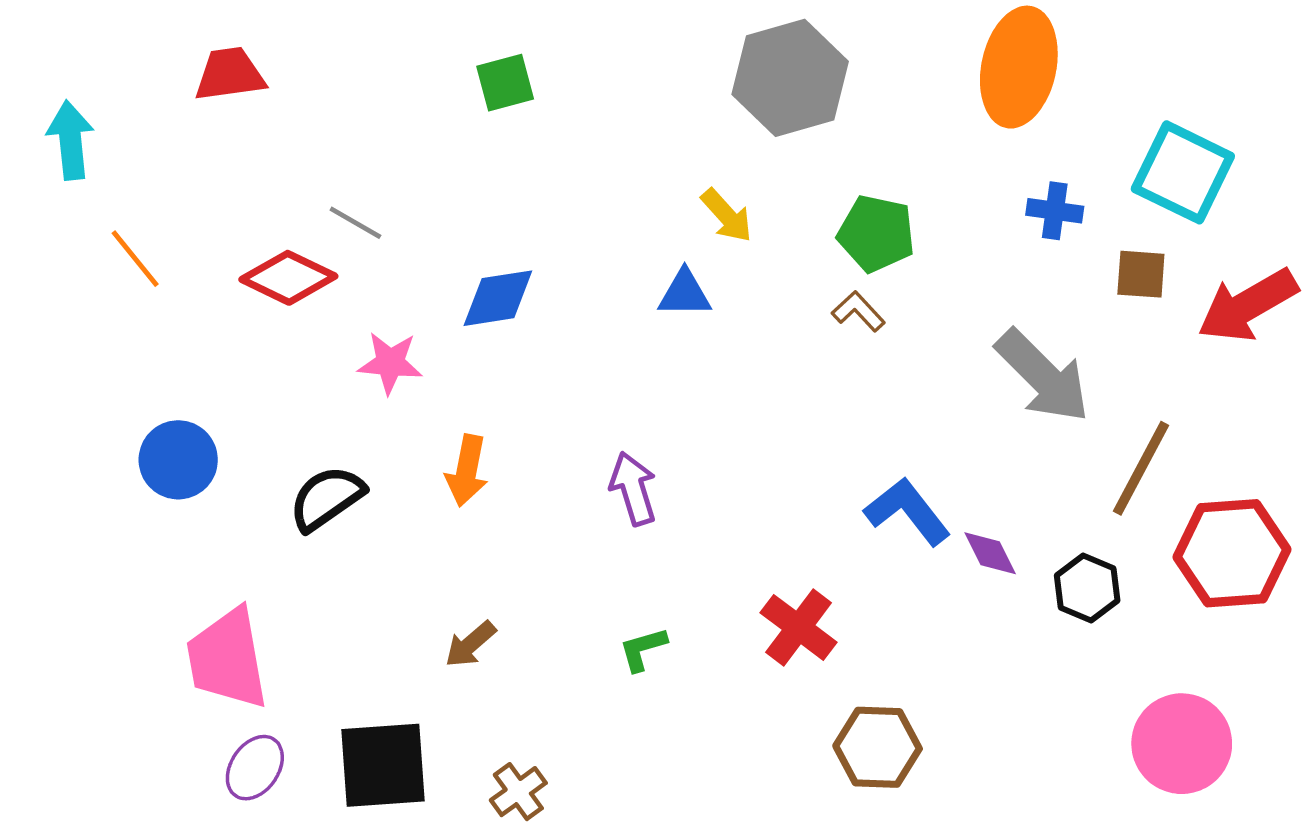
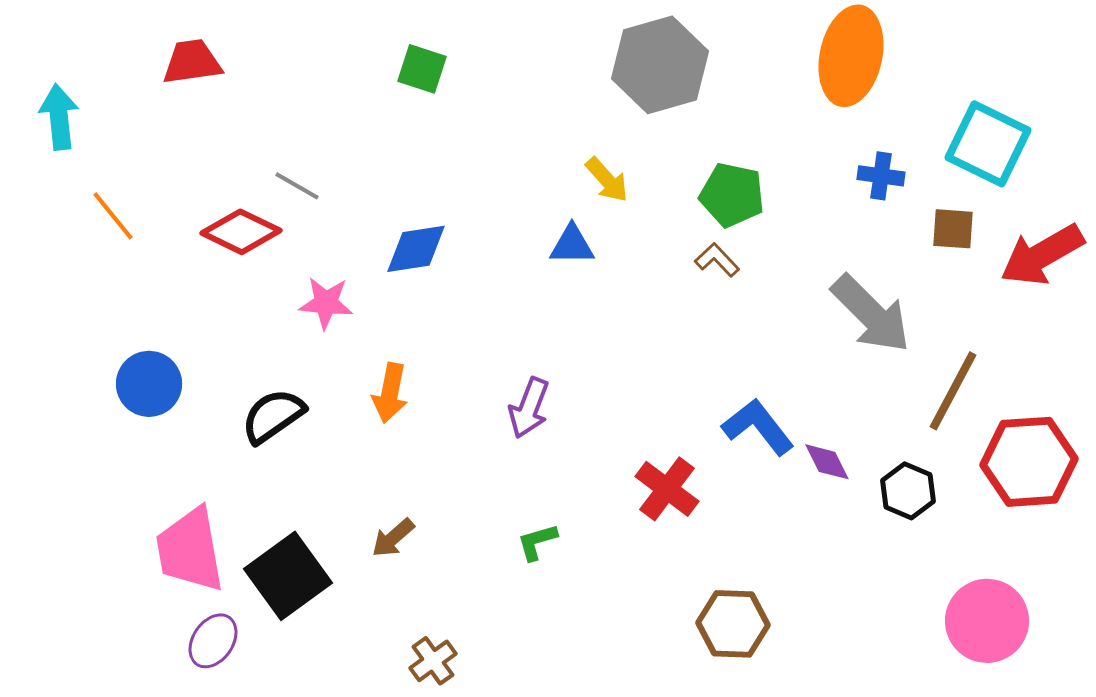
green square: (505, 83) -> (422, 69), turned 33
purple arrow: (633, 489) -> (529, 408), turned -142
red cross: (799, 627) -> (667, 489), moved
black square: (383, 765) -> (288, 576), moved, turned -32

